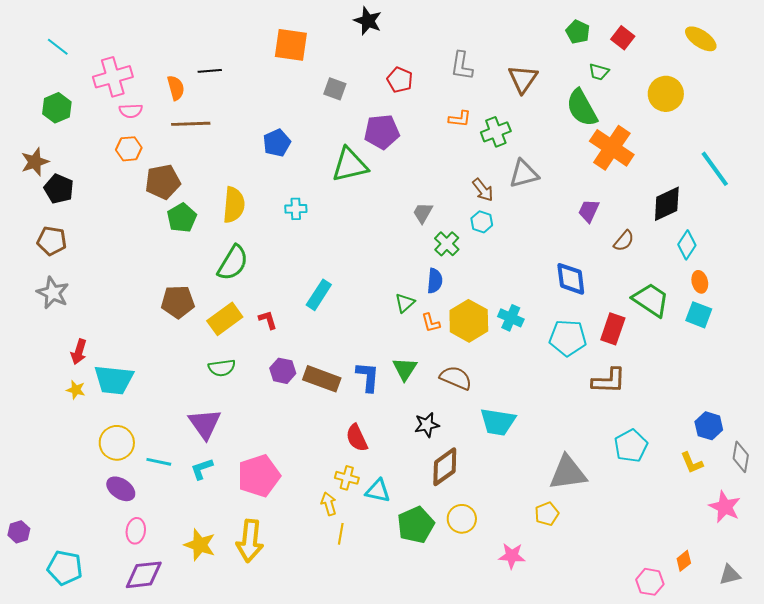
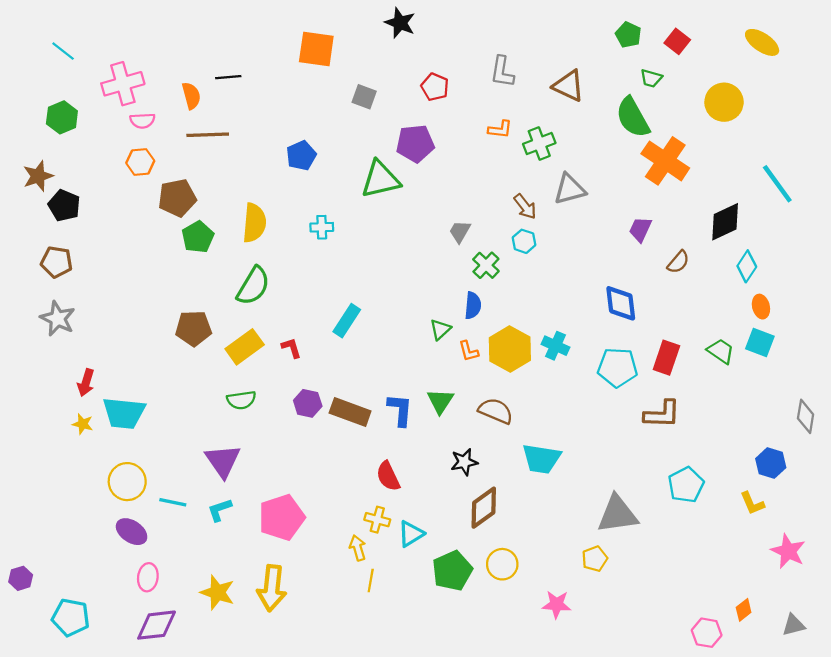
brown triangle: (523, 79) -> (569, 86), turned -40
green trapezoid: (651, 300) -> (721, 351), moved, size x0.7
gray diamond: (741, 457) -> (806, 416), moved
cyan triangle: (378, 491) -> (411, 534), turned -44

